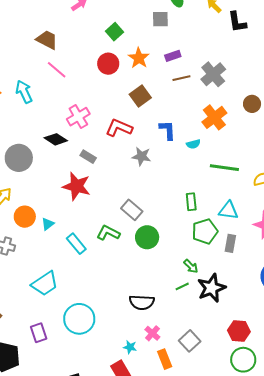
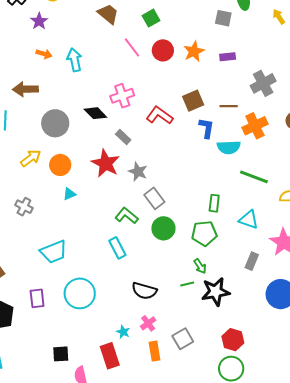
green square: (114, 32) -> (151, 18), moved
pink line: (57, 70) -> (132, 47), moved
brown line: (181, 78) -> (229, 106), moved
brown square: (140, 96) -> (193, 101), moved
cyan semicircle: (193, 144) -> (229, 147), size x1.6
gray star: (141, 156) -> (138, 172), moved
orange circle: (25, 217) -> (60, 165), moved
green pentagon: (205, 231) -> (204, 233), moved
gray rectangle: (230, 243) -> (252, 261), moved
cyan rectangle: (76, 244) -> (117, 248), moved

